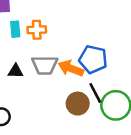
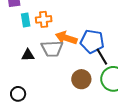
orange arrow: (71, 68) -> (66, 38), moved
black line: (95, 93) -> (102, 57), moved

